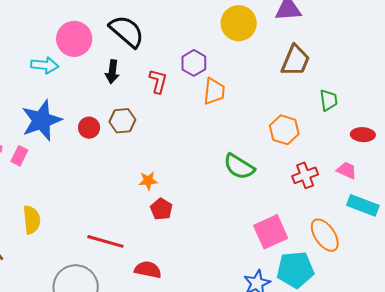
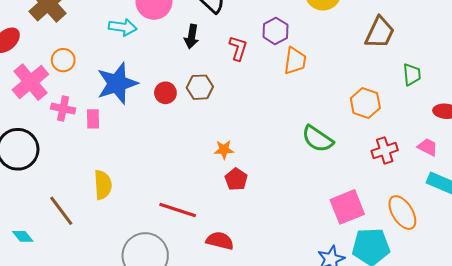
pink rectangle: (19, 156) -> (93, 119), turned -30

